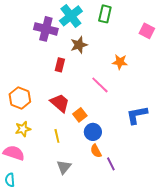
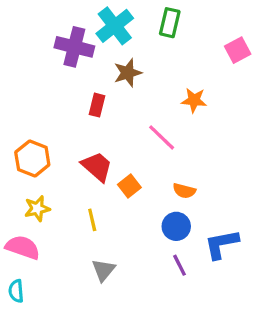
pink square: (147, 31) -> (238, 50), turned 35
blue L-shape: (137, 115) -> (221, 244), moved
blue circle: (93, 132) -> (176, 226), moved
orange semicircle: (96, 151) -> (184, 191), moved, turned -48

